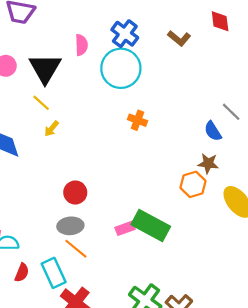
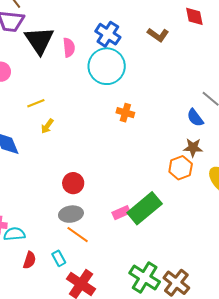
black triangle: (45, 68) -> (39, 40), moved
yellow line: (41, 103) -> (36, 103), turned -60
green rectangle: (151, 225) -> (145, 208), turned -64
cyan rectangle: (54, 273) -> (59, 258), size x0.6

